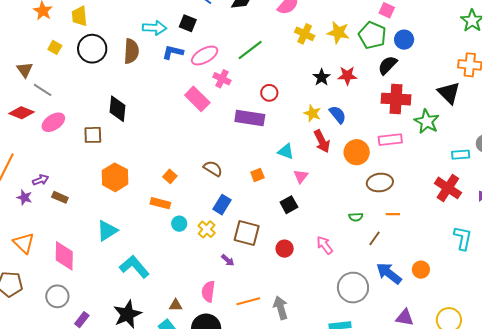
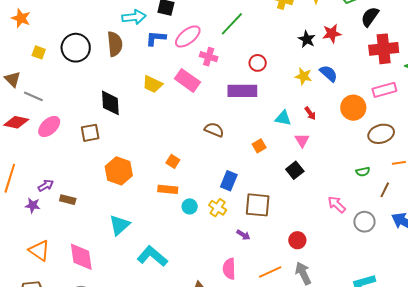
yellow trapezoid: (79, 16) -> (152, 84), moved, turned -50
red arrow: (322, 141) -> (310, 113), moved, size x0.6
brown semicircle: (213, 168) -> (214, 130), moved
red circle: (285, 249) -> (297, 240), moved
gray circle: (353, 288) -> (364, 222), moved, size x0.7

